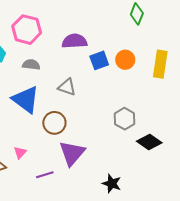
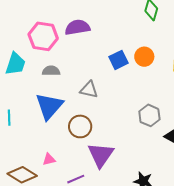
purple semicircle: (74, 41) -> (77, 27), moved
blue triangle: (26, 100) -> (49, 106), turned 40
pink triangle: (20, 152) -> (49, 159), turned 40

